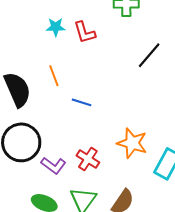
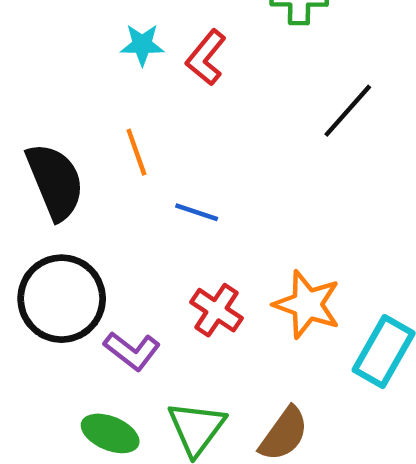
red L-shape: (85, 32) -> (206, 58), turned 55
red cross: (88, 159) -> (217, 310), moved

